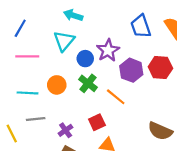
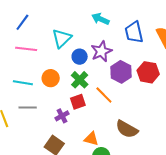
cyan arrow: (73, 15) -> (100, 19), moved
red square: (97, 122) -> (78, 102), moved
purple cross: (66, 130) -> (62, 116), moved
brown semicircle: (160, 131) -> (127, 129), moved

